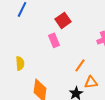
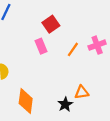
orange line: (80, 65) -> (73, 49), moved

